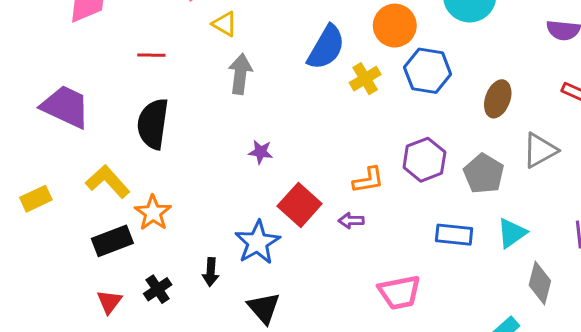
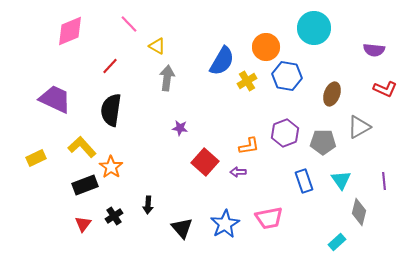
red line: (151, 55) -> (110, 66), turned -48
gray pentagon: (484, 174) -> (323, 142), turned -30
cyan triangle: (512, 233) -> (341, 180), turned -30
blue rectangle: (454, 235) -> (304, 181), turned 65
blue star: (257, 242) -> (225, 224), moved

